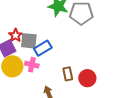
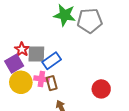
brown rectangle: (68, 74) -> (52, 83), moved

